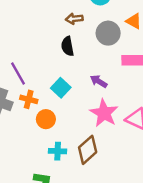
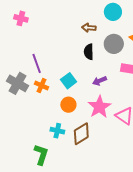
black semicircle: (68, 46) -> (89, 52), moved
purple arrow: (99, 81) -> (100, 81), turned -64
orange circle: (46, 119) -> (68, 105), moved

